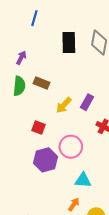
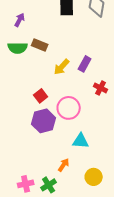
green semicircle: (19, 86) -> (18, 48), turned 84
red square: (38, 127) -> (41, 96), moved, turned 32
orange arrow: (74, 204) -> (64, 165), moved

